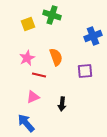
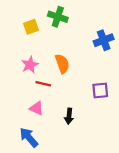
purple square: (85, 71) -> (100, 90), moved
pink triangle: (33, 97) -> (37, 108), turned 48

